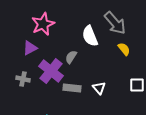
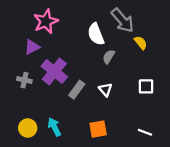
yellow semicircle: (124, 49) -> (141, 43), moved
gray semicircle: (71, 57) -> (109, 57), moved
gray rectangle: (72, 88) -> (77, 90), turned -60

